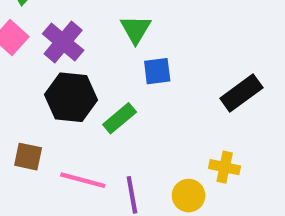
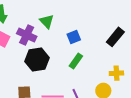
green triangle: (136, 29) -> (47, 21), moved
green rectangle: (120, 118) -> (76, 61), moved

